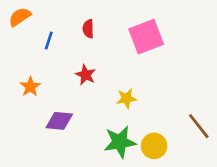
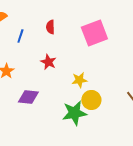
yellow circle: (154, 146) -> (91, 100), moved

